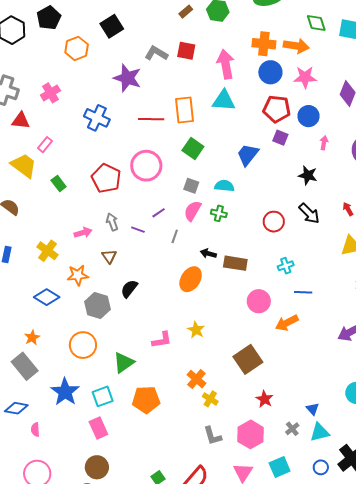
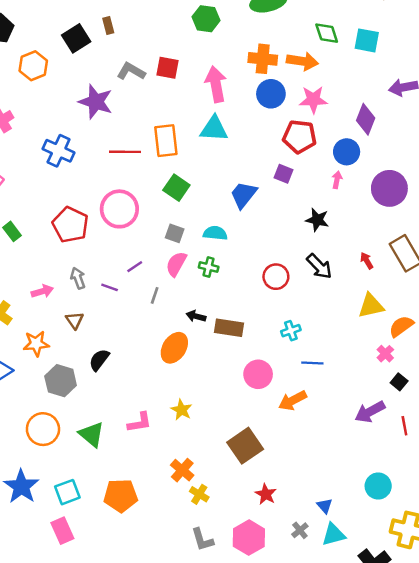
brown rectangle: (186, 12) -> (108, 25), moved, turned -64
red pentagon: (277, 109) -> (300, 137), moved
blue circle: (309, 116) -> (347, 152), moved
green triangle: (124, 362) -> (91, 434), moved, turned -45

